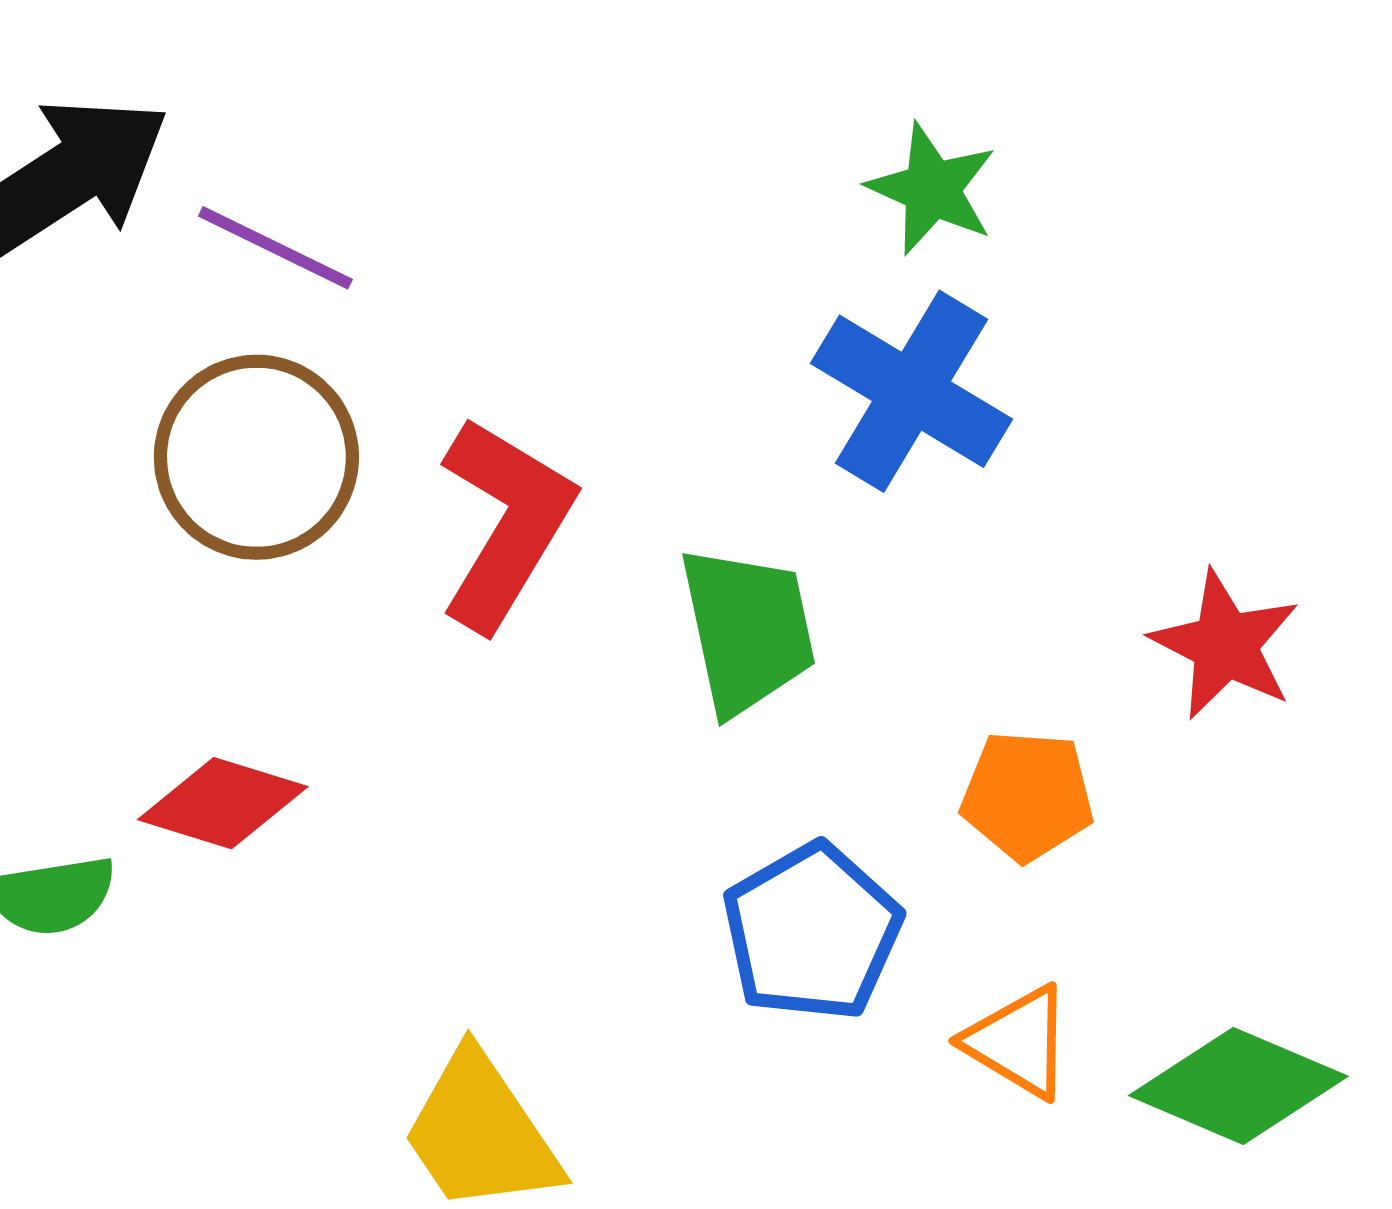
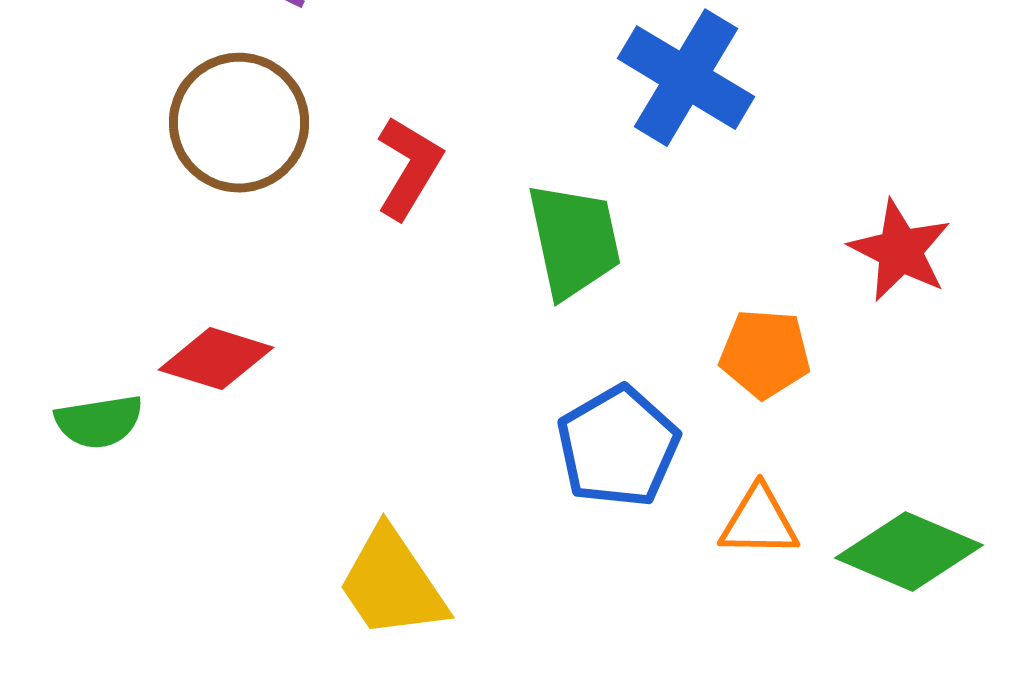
red L-shape: (506, 523) -> (409, 168), size x0.7
orange triangle: (1018, 1042) -> (759, 522), turned -30

